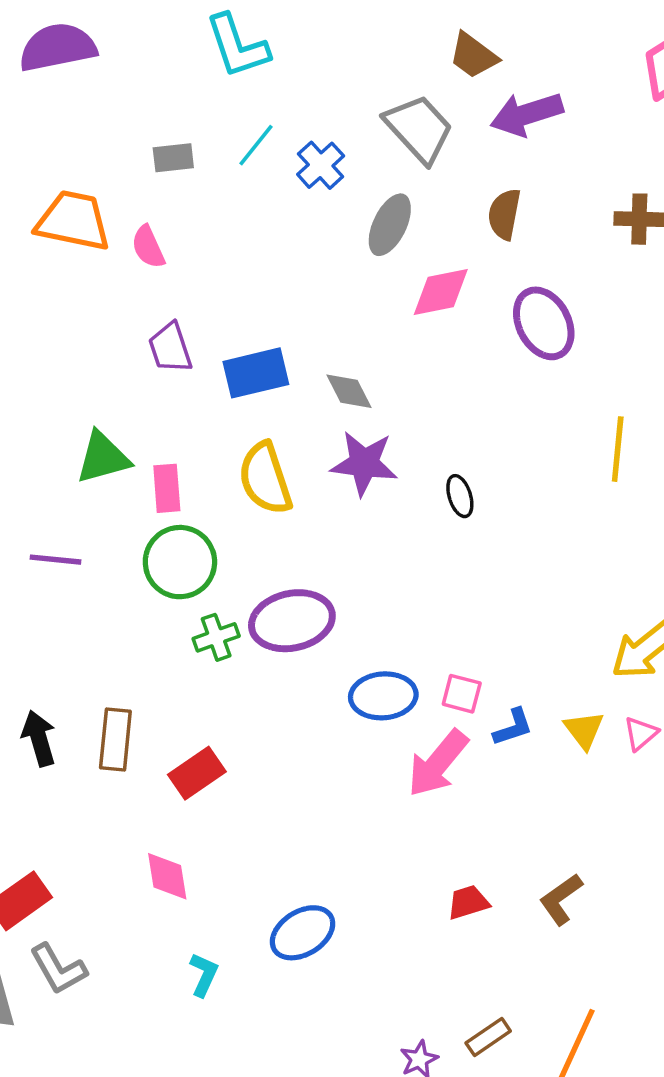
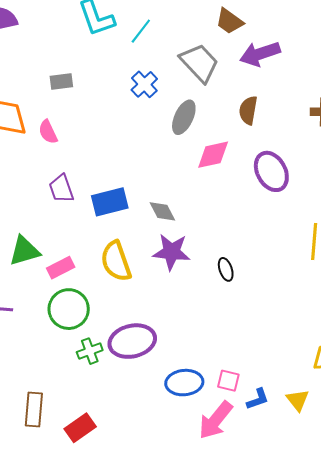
cyan line: (256, 145) -> (141, 31), moved
pink rectangle: (167, 488) -> (61, 268), turned 68

